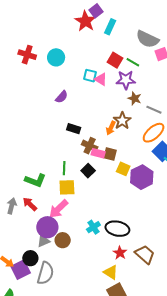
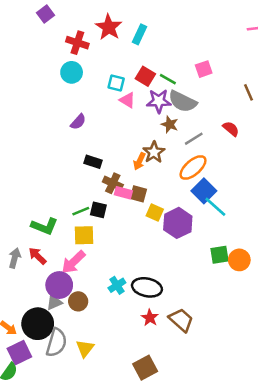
purple square: (96, 11) -> (45, 14), moved
gray semicircle: (147, 39) -> (183, 101), moved
red cross: (27, 55) -> (77, 43), moved
cyan square: (90, 76) -> (116, 83), moved
gray line: (154, 110) -> (194, 139), turned -56
green line: (64, 168) -> (81, 211), turned 64
black square: (88, 171) -> (98, 210), moved, turned -32
black circle: (30, 258) -> (38, 324), size x1.6
purple square: (21, 270) -> (19, 353), moved
yellow triangle: (111, 272) -> (85, 348), moved, turned 35

